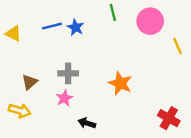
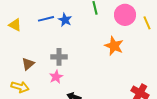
yellow line: (178, 46) -> (147, 23), moved
orange star: (120, 83) -> (114, 46), moved

